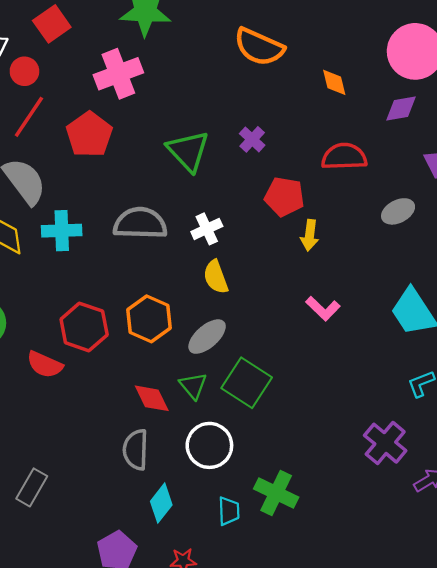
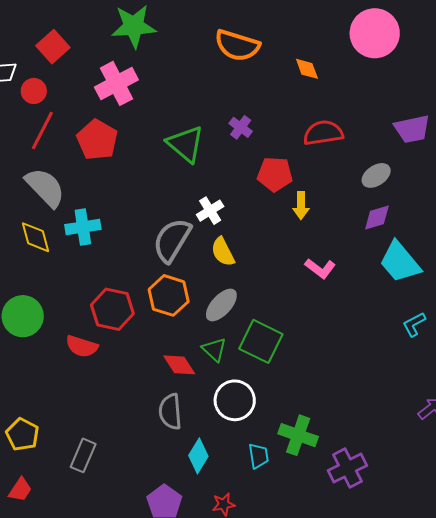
purple diamond: (401, 108) -> (377, 217), moved
gray semicircle: (140, 223) -> (172, 240), moved, turned -54
purple cross: (385, 443) -> (347, 468), moved, turned 30

